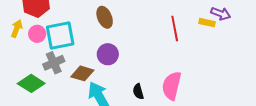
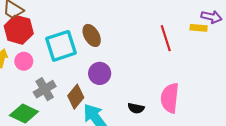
cyan square: (60, 35) -> (61, 46), moved
brown diamond: (82, 73) -> (76, 97), turned -60
black semicircle: (138, 92) -> (136, 108), turned -56

